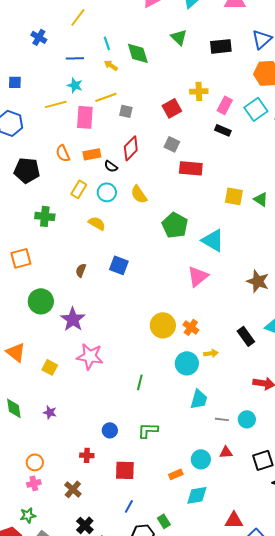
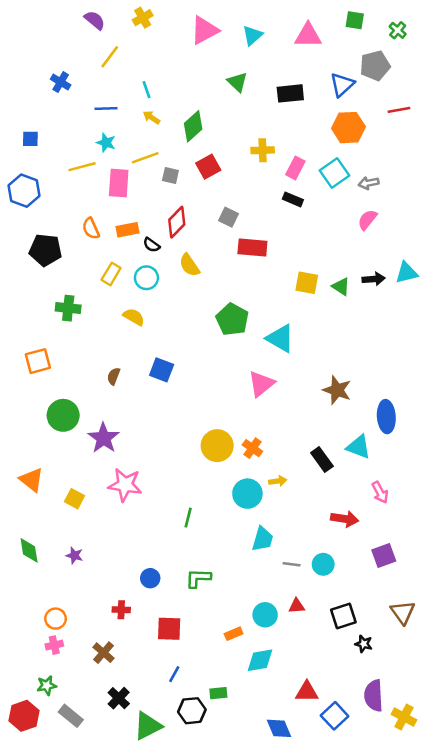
green diamond: (138, 53) -> (193, 126), moved, turned 65
red square: (172, 108) -> (208, 167), moved
yellow semicircle: (139, 194) -> (189, 265), moved
green rectangle: (164, 521) -> (218, 693), turned -64

